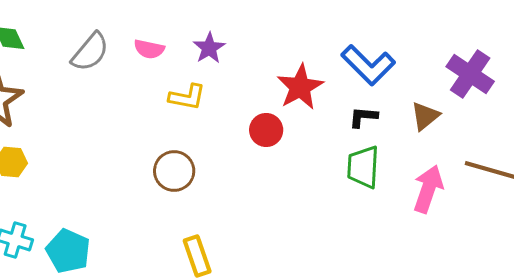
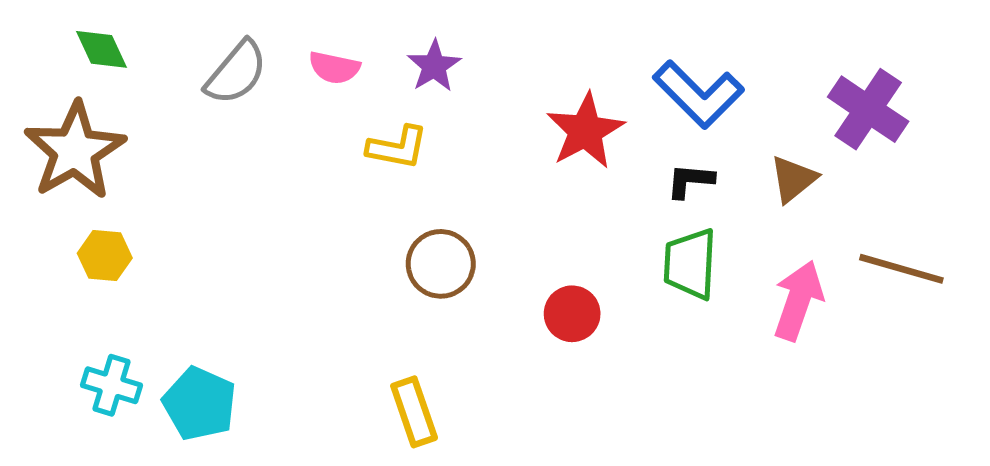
red circle: (266, 130) -> (572, 314), moved
brown circle: (174, 171) -> (441, 264), moved

